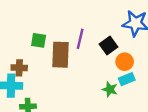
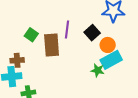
green square: (39, 40) -> (31, 35), turned 32
cyan rectangle: (127, 79) -> (111, 60), size x1.5

